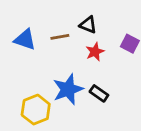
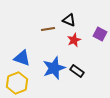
blue triangle: (25, 40) -> (22, 58), moved
yellow hexagon: (36, 110) -> (17, 83), moved

